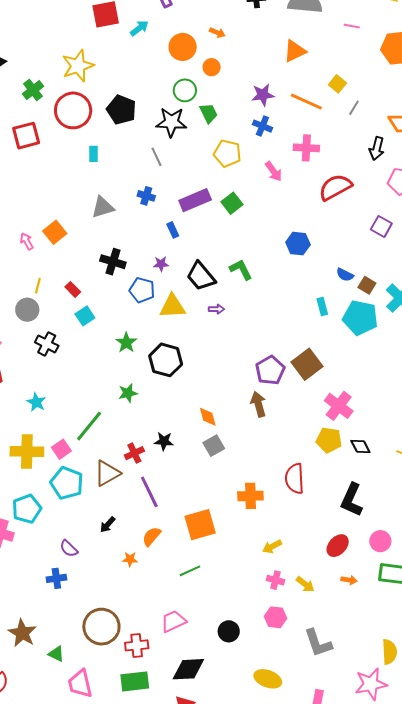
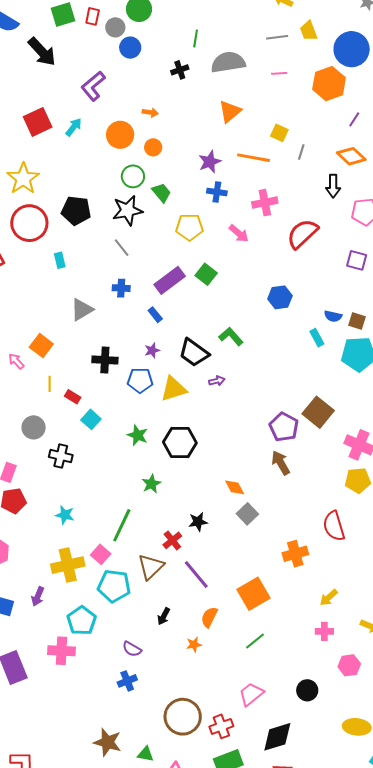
yellow line: (38, 286) -> (50, 384), moved
cyan rectangle: (322, 307) -> (317, 338), moved
pink cross: (276, 580) -> (324, 631), moved

